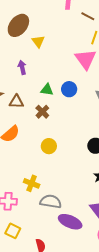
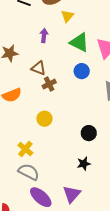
green triangle: (47, 90) -> (79, 42), moved, size x1.5
brown triangle: (16, 102) -> (39, 68), moved
yellow cross: (32, 183) -> (25, 149), moved

